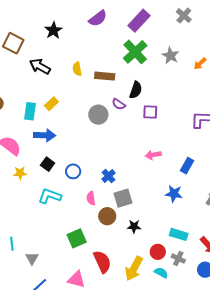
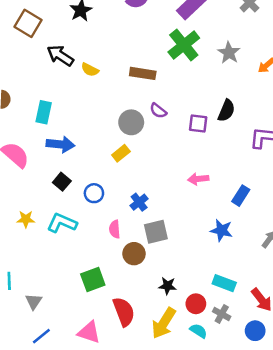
yellow semicircle: (77, 69) -> (90, 70), moved, turned -56
black semicircle: (136, 90) -> (226, 111), moved
yellow rectangle: (51, 104) -> (121, 153), moved
yellow star: (20, 173) -> (26, 219), moved
black star: (134, 226) -> (168, 286), moved

